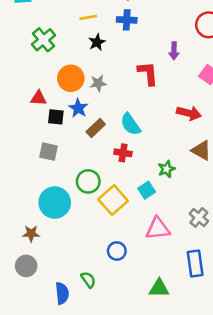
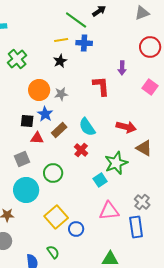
yellow line: (88, 17) -> (61, 40), moved
red triangle: (39, 98) -> (37, 138), moved
red arrow: (189, 113) -> (126, 127), moved
gray square: (48, 152) -> (22, 159), moved, turned -35
red cross: (123, 153) -> (81, 150), turned 32
green star: (167, 169) -> (116, 163), size x1.6
yellow square: (113, 200) -> (56, 217), moved
blue rectangle: (195, 263) -> (136, 227), moved

